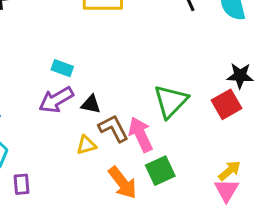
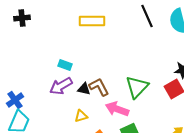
brown L-shape: (113, 128) -> (99, 87), moved
pink arrow: (141, 134) -> (117, 109), turned -45

